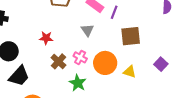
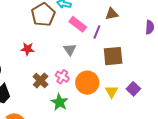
red star: (46, 38) -> (27, 49), moved
purple square: (161, 64) -> (133, 89), moved
yellow triangle: (130, 72) -> (112, 92), turned 40

